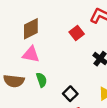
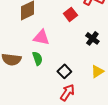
pink triangle: (31, 54) -> (41, 37), moved

